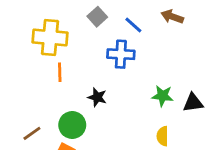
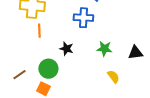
green star: (163, 96) -> (104, 49), moved
yellow semicircle: (163, 136) -> (113, 77), turned 144

